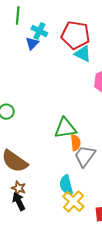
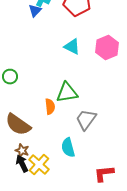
cyan triangle: (83, 54) -> (72, 47), moved
orange semicircle: (76, 143) -> (50, 107), moved
yellow cross: (73, 201) -> (39, 165), moved

